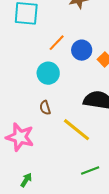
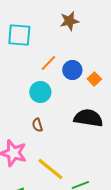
yellow line: (76, 130) -> (50, 169), moved

